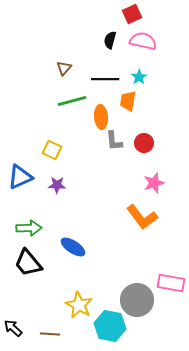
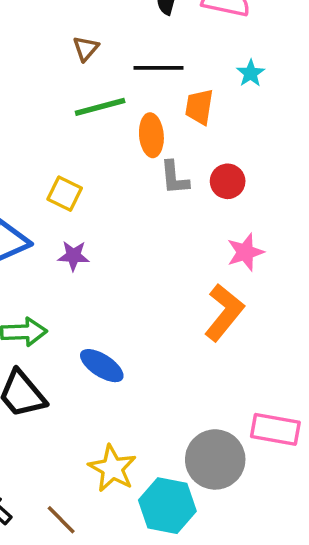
cyan star: (139, 77) -> (251, 73), moved
orange L-shape: (142, 217) -> (224, 312), turned -104
brown line: (50, 334) -> (61, 520), turned 42

